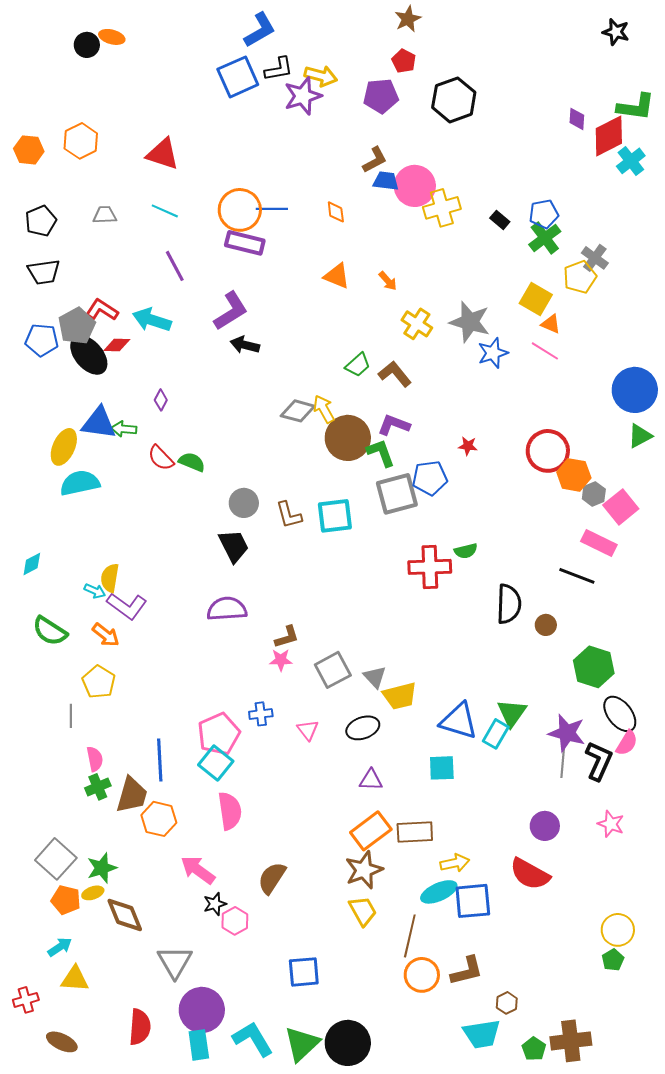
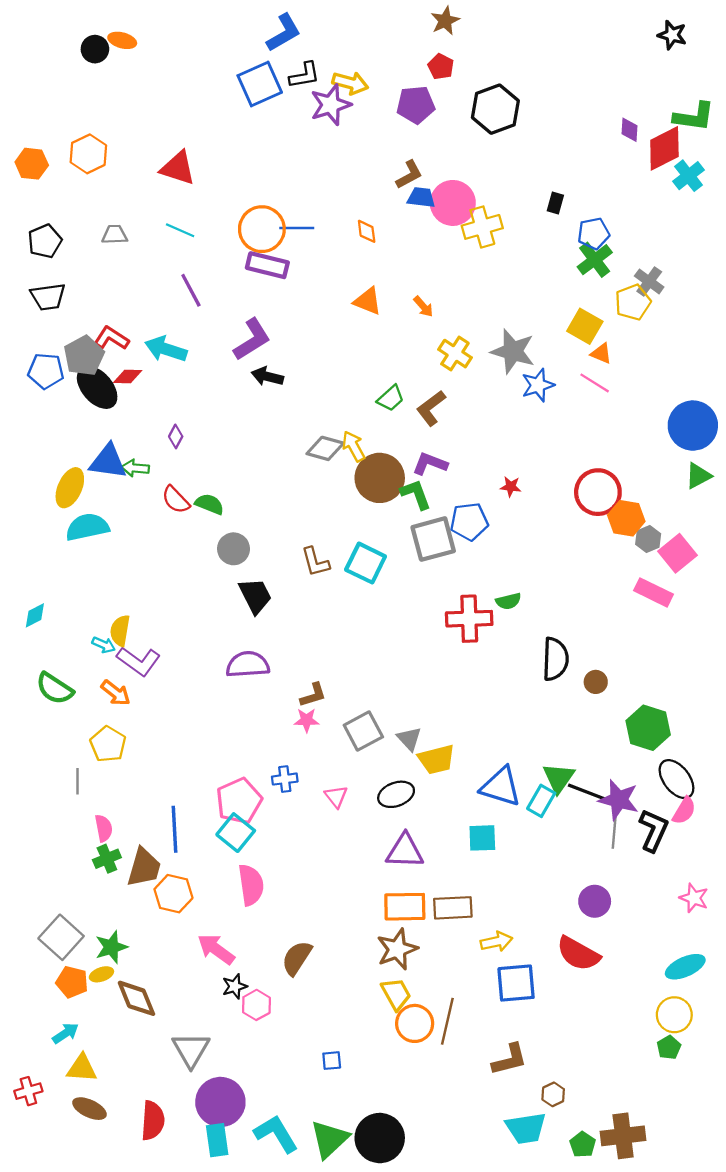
black rectangle: (500, 220) -> (555, 203), moved, turned 66
brown L-shape: (395, 374) -> (431, 408), turned -88
gray circle: (244, 503) -> (233, 549), moved
cyan square: (335, 516) -> (366, 563), turned 33
black line: (577, 576) -> (587, 792), moved
purple triangle: (371, 780) -> (405, 851), size x1.5
pink star: (611, 824) -> (694, 898), moved
orange rectangle: (371, 831) -> (405, 907), turned 36
cyan ellipse: (439, 892) -> (685, 967), moved
blue square: (304, 972) -> (332, 1061), size x0.6
orange circle: (422, 975) -> (415, 1023), moved
brown ellipse: (62, 1042) -> (89, 1109), moved

